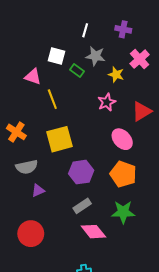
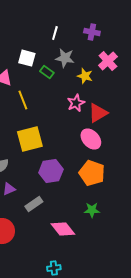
red triangle: (142, 111) -> (98, 113), moved
gray rectangle: (82, 206) -> (34, 204), moved
green star: (123, 212) -> (92, 210), size x0.7

